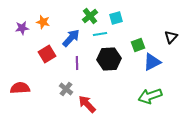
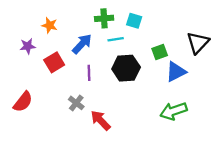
green cross: (90, 16) -> (104, 18), turned 35
cyan square: (116, 18) -> (134, 21), turned 32
purple star: (22, 28) -> (28, 46), moved
black triangle: (171, 37) -> (198, 43), size x1.5
red semicircle: (20, 88) -> (23, 102), turned 132

